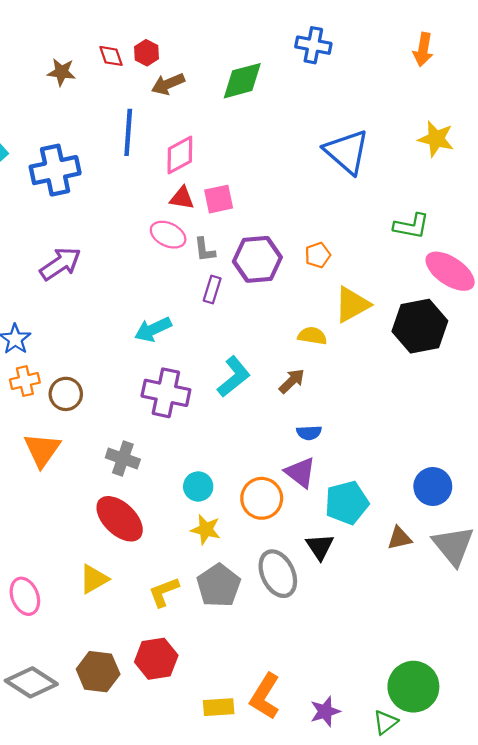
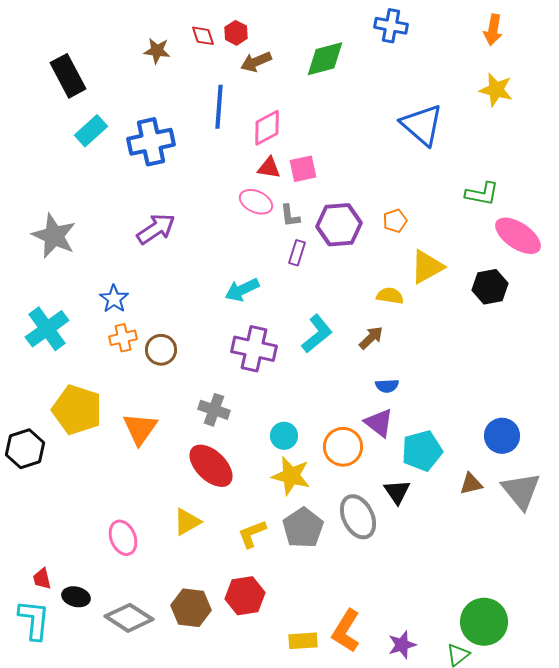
yellow star: (436, 139) -> (496, 90), moved
black hexagon: (420, 326) -> (490, 287), size x0.7
orange triangle: (42, 450) -> (140, 429), moved
yellow star: (206, 530) -> (291, 476), size x1.4

